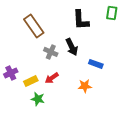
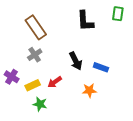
black arrow: (72, 47) -> (76, 61), moved
gray cross: (51, 52) -> (35, 55), moved, turned 32
purple cross: (11, 73) -> (12, 77), turned -32

